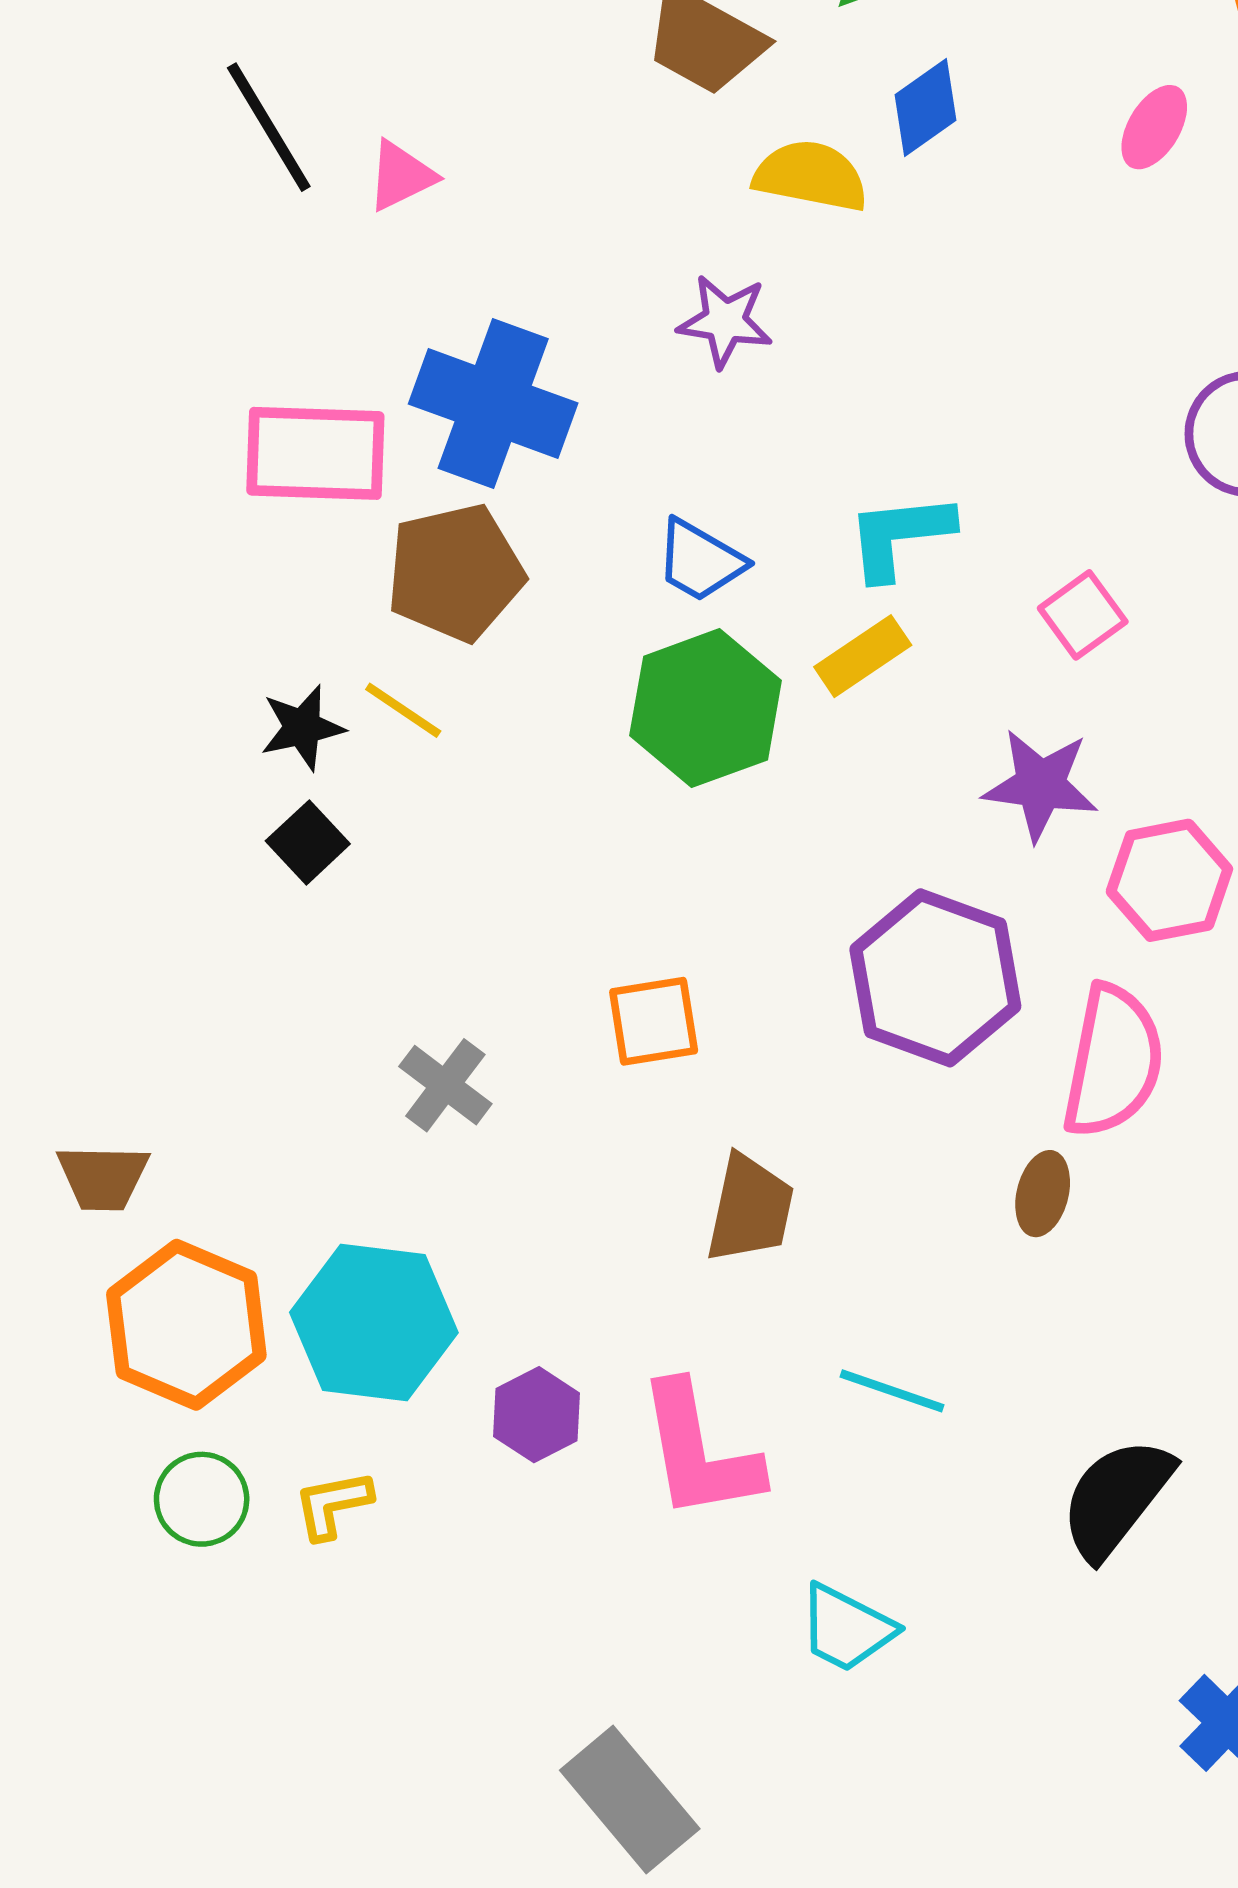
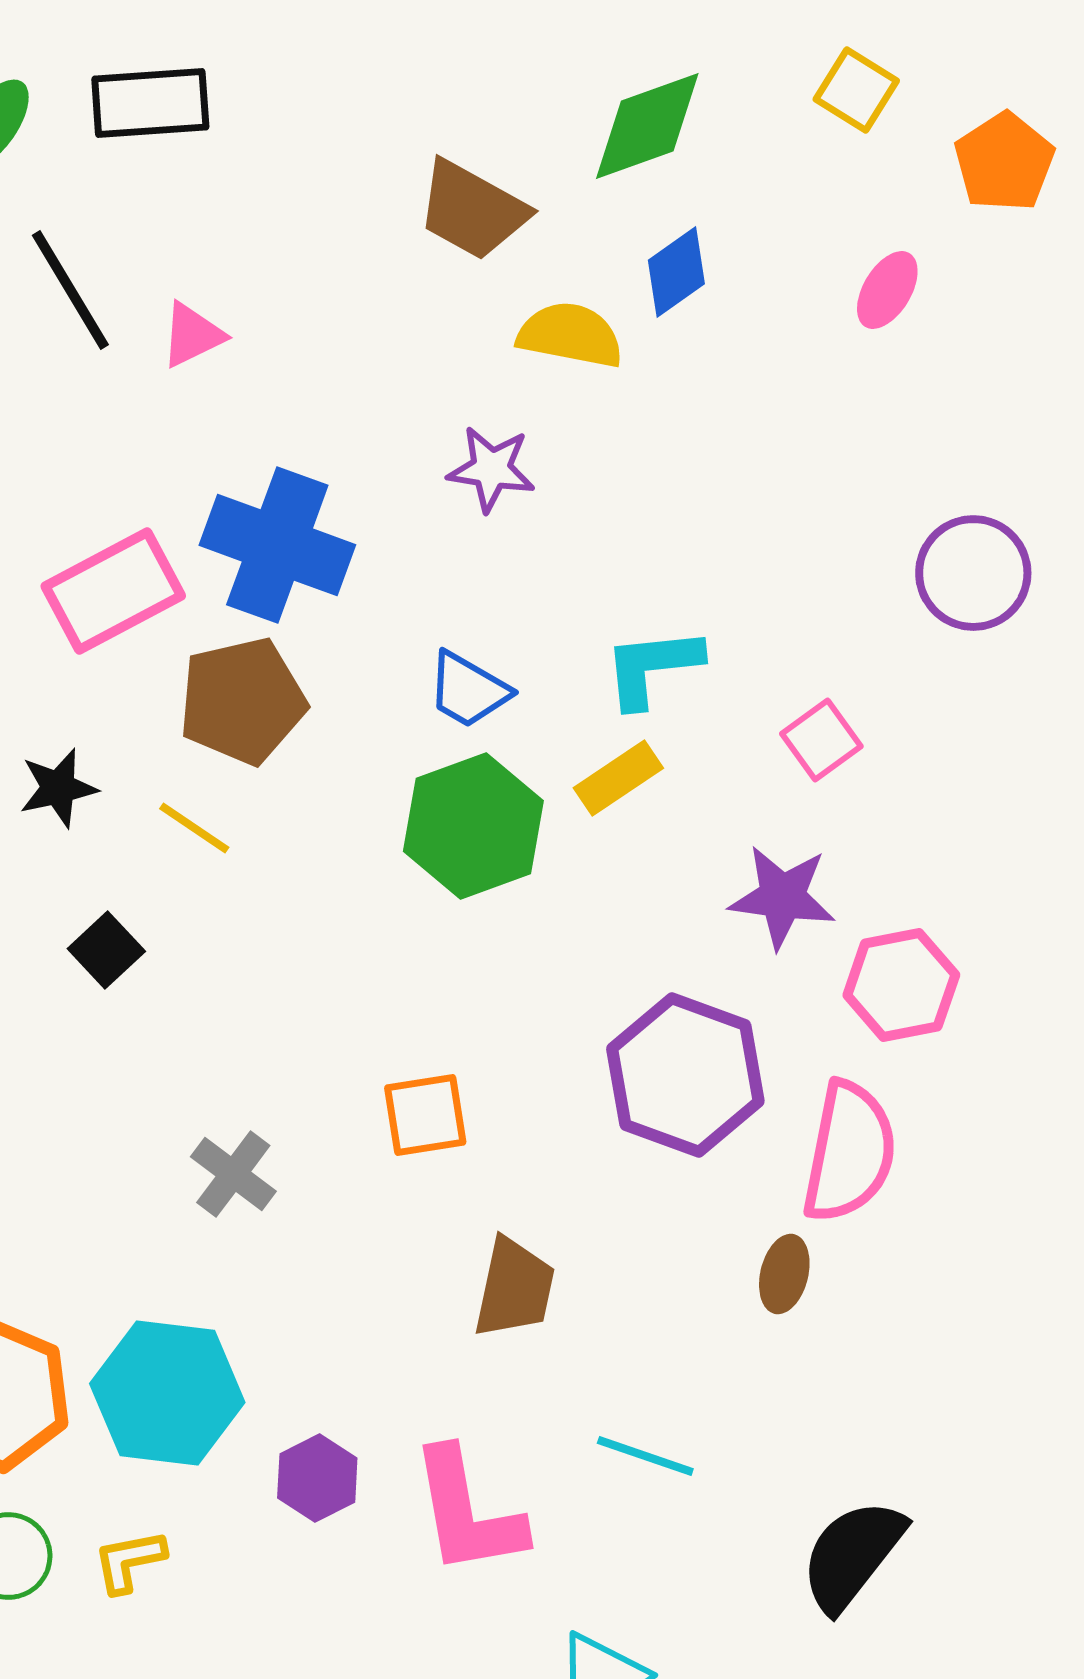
pink rectangle: (315, 453) -> (113, 591), turned -30
black star: (302, 728) -> (58, 788), moved

